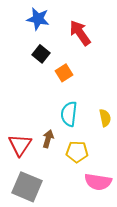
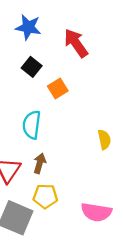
cyan semicircle: (69, 114) -> (32, 125), moved
yellow pentagon: (77, 152) -> (45, 196), moved

